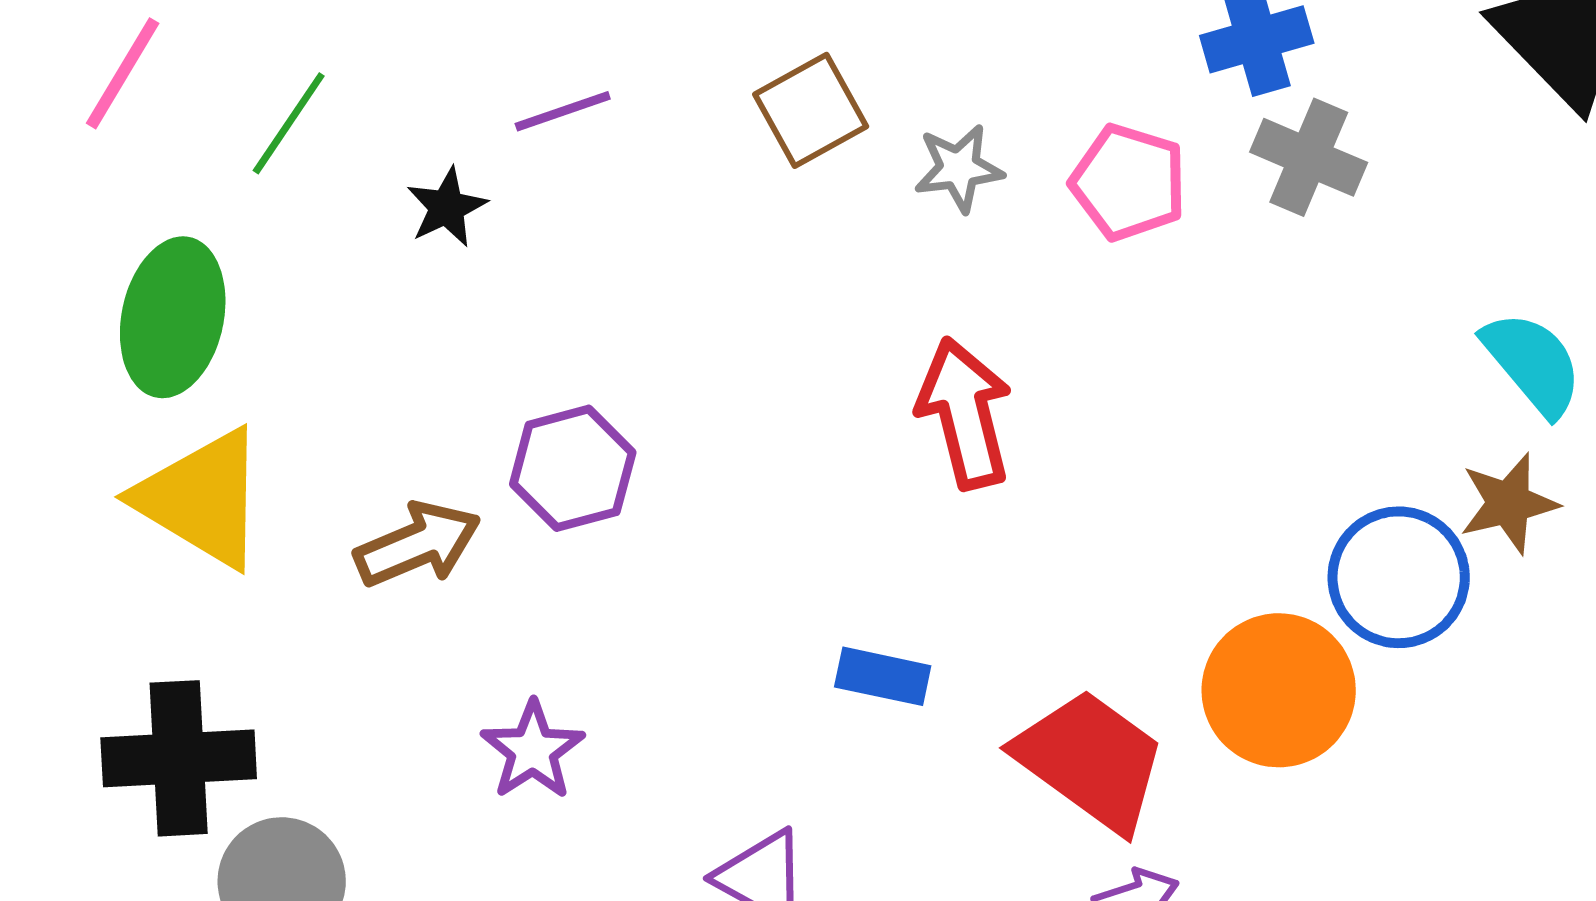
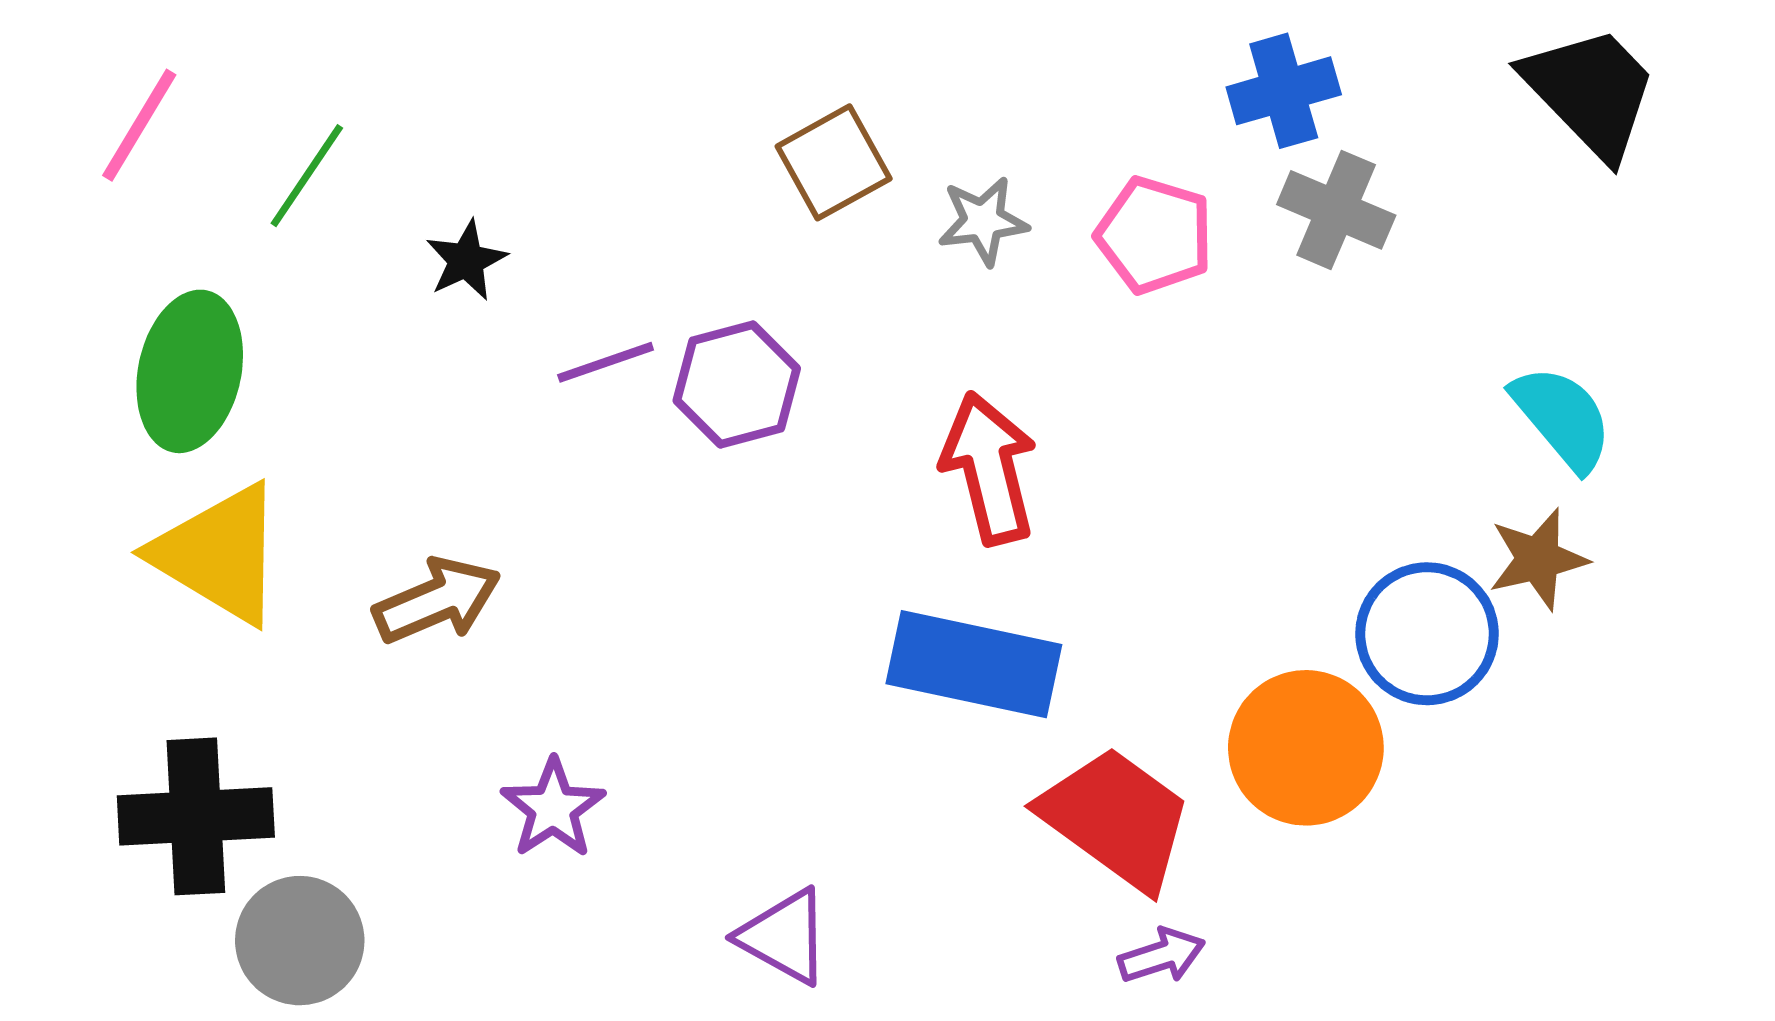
purple line: (563, 111) -> (606, 362), moved
purple hexagon: (573, 468) -> (737, 385), moved
blue rectangle: (883, 676) -> (974, 664), moved, size x1.8

